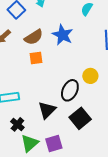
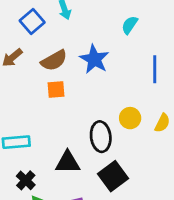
black ellipse: (70, 90) -> (101, 137), turned -35
black triangle: (47, 110) -> (68, 162), turned 42

